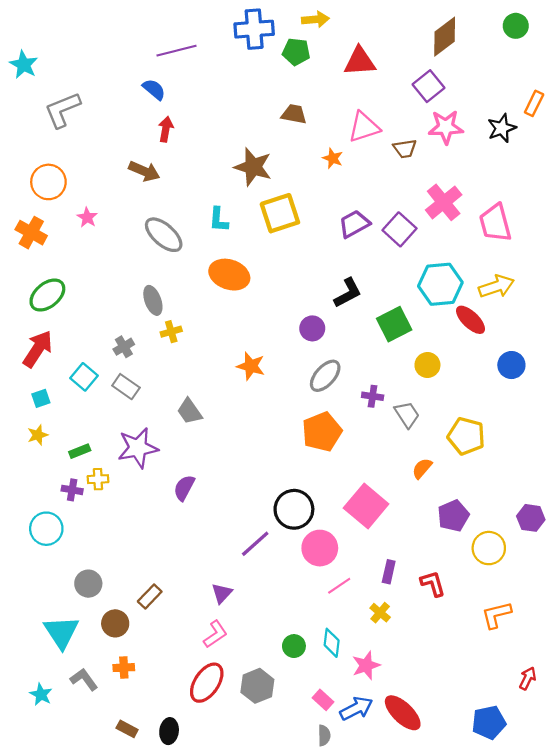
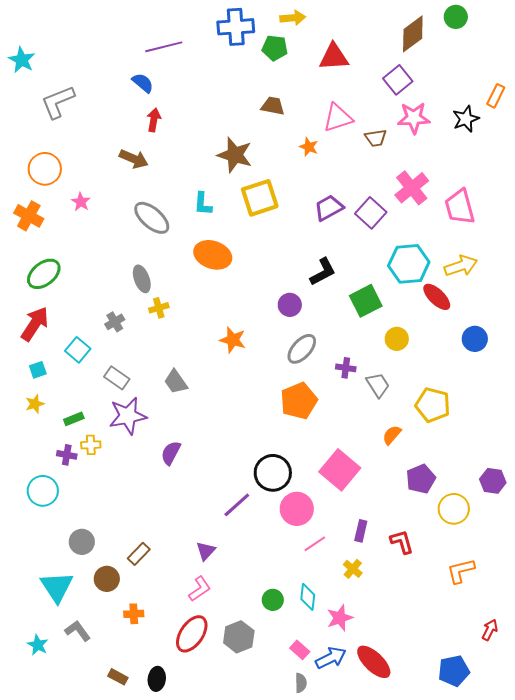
green circle: (516, 26) -> (456, 17), moved
gray rectangle: (126, 387) -> (117, 378), moved
orange cross: (124, 668) -> (134, 614), moved

